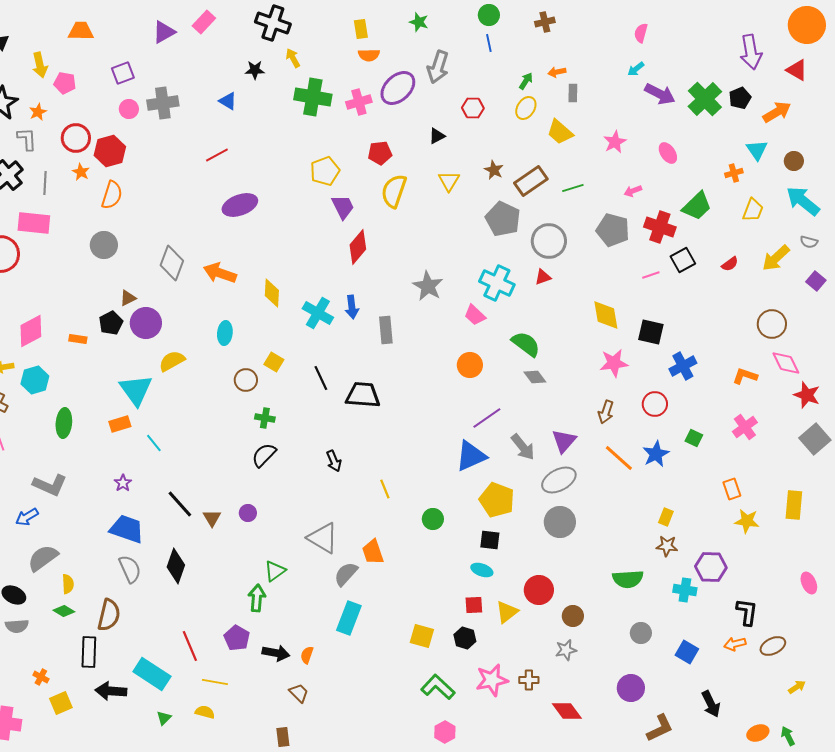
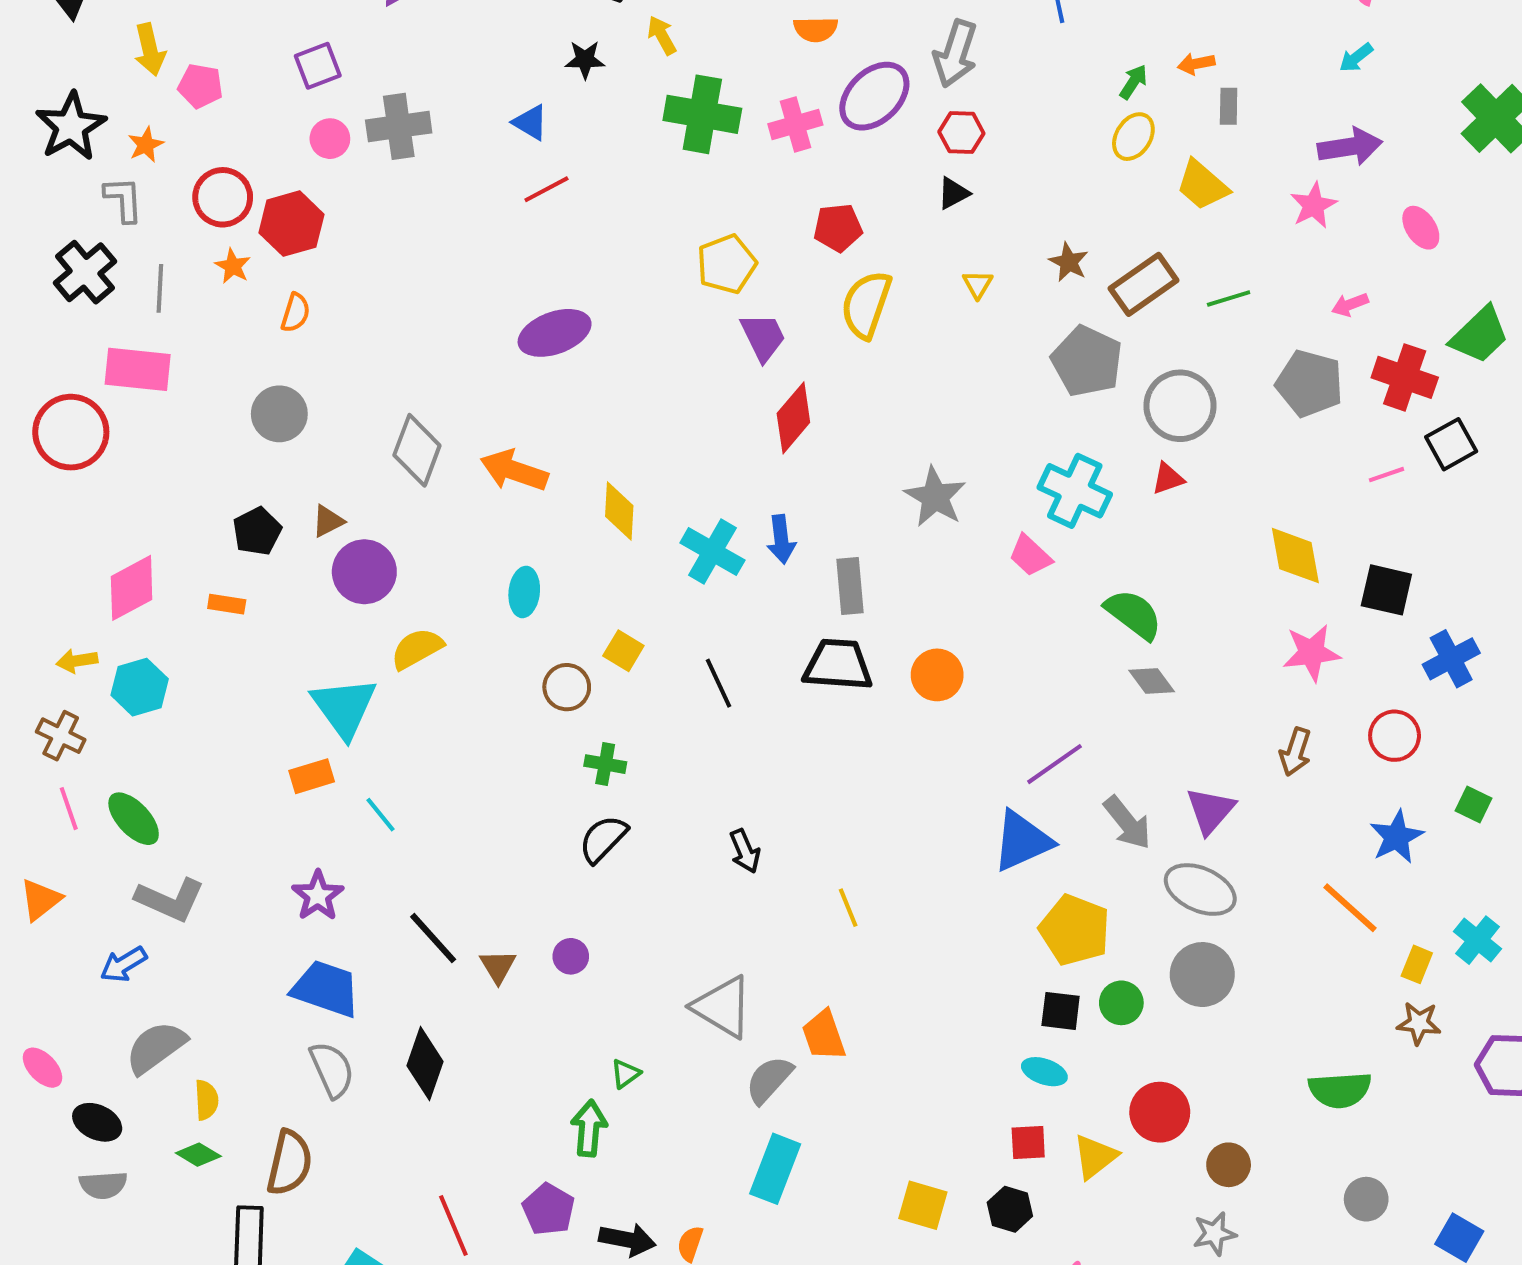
purple arrow: (660, 94) -> (1350, 147), moved, turned -36
red hexagon: (473, 108) -> (961, 133), moved
red line: (217, 155) -> (546, 189), moved
yellow triangle: (449, 181) -> (978, 284), size x0.7
orange semicircle: (112, 195) -> (296, 313), size x0.7
black pentagon: (111, 323) -> (257, 531), moved
orange circle: (470, 365) -> (937, 675), moved
black trapezoid: (363, 395) -> (838, 665), moved
green ellipse: (64, 423) -> (134, 819), moved, turned -48
orange line: (619, 458) -> (1350, 908), moved
gray ellipse: (559, 480) -> (1200, 890), turned 52
purple star: (123, 483) -> (318, 896), size x1.4
green circle: (433, 519) -> (1121, 1003), moved
green triangle: (275, 571) -> (625, 1074), size x0.7
cyan cross: (685, 590) -> (1478, 940), moved, turned 30

